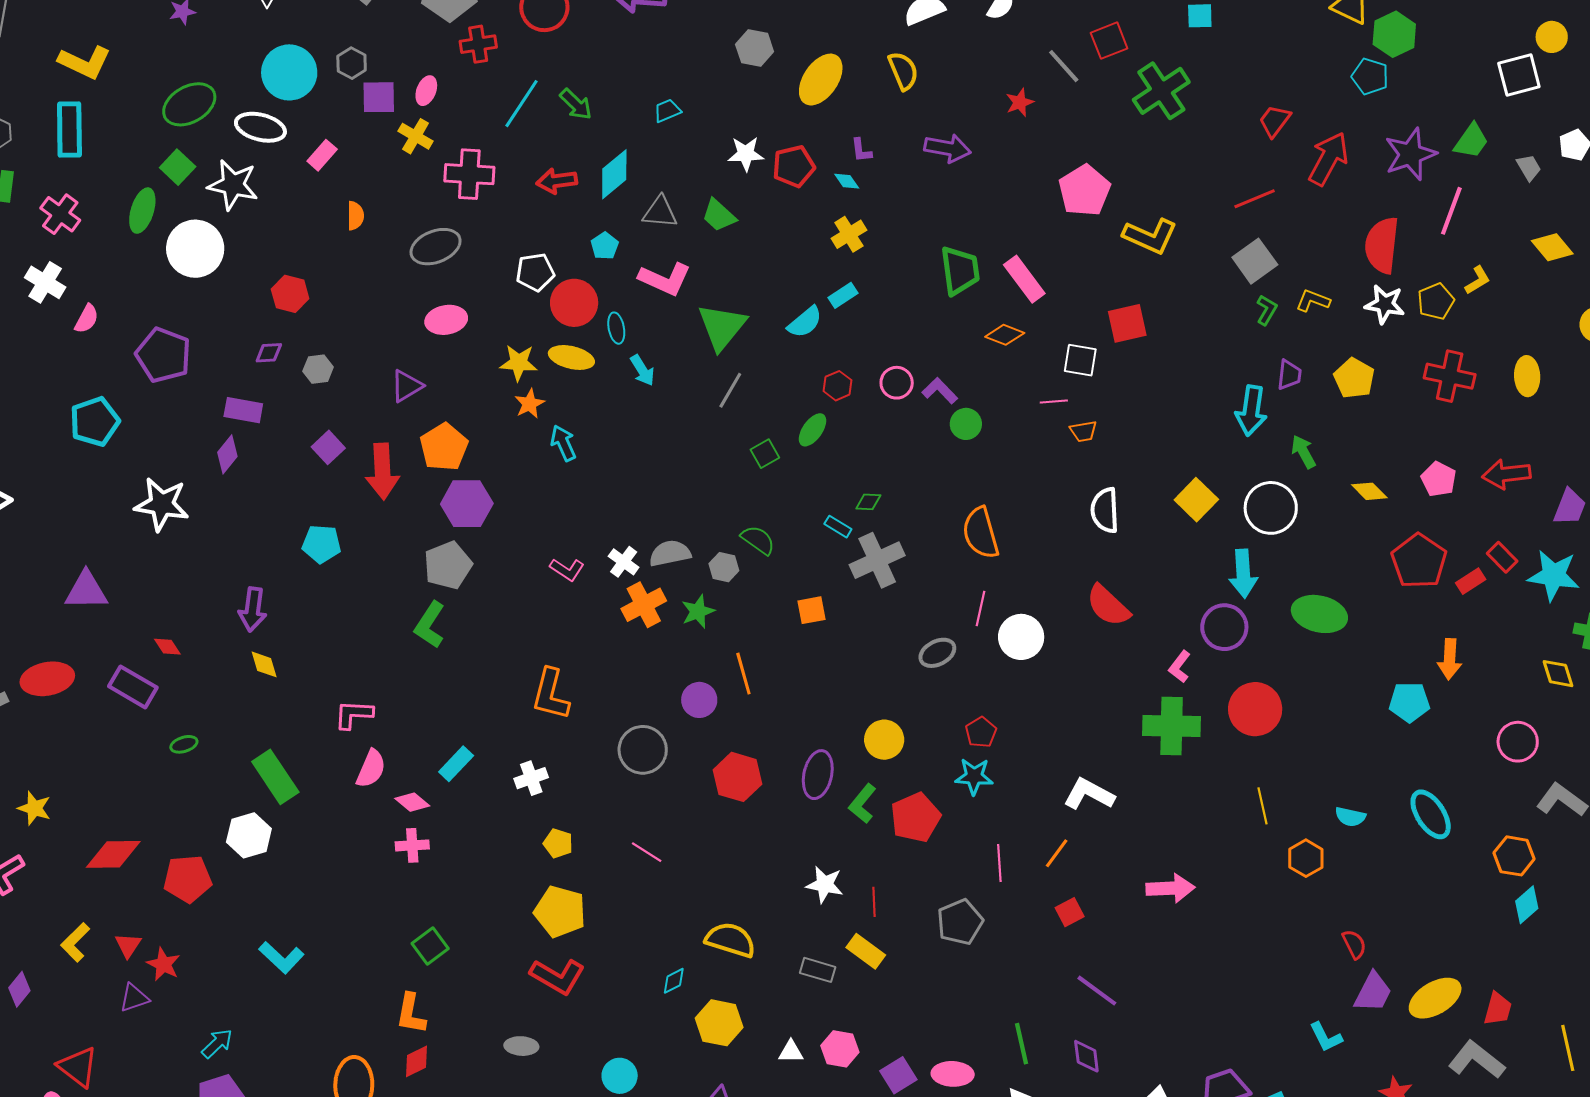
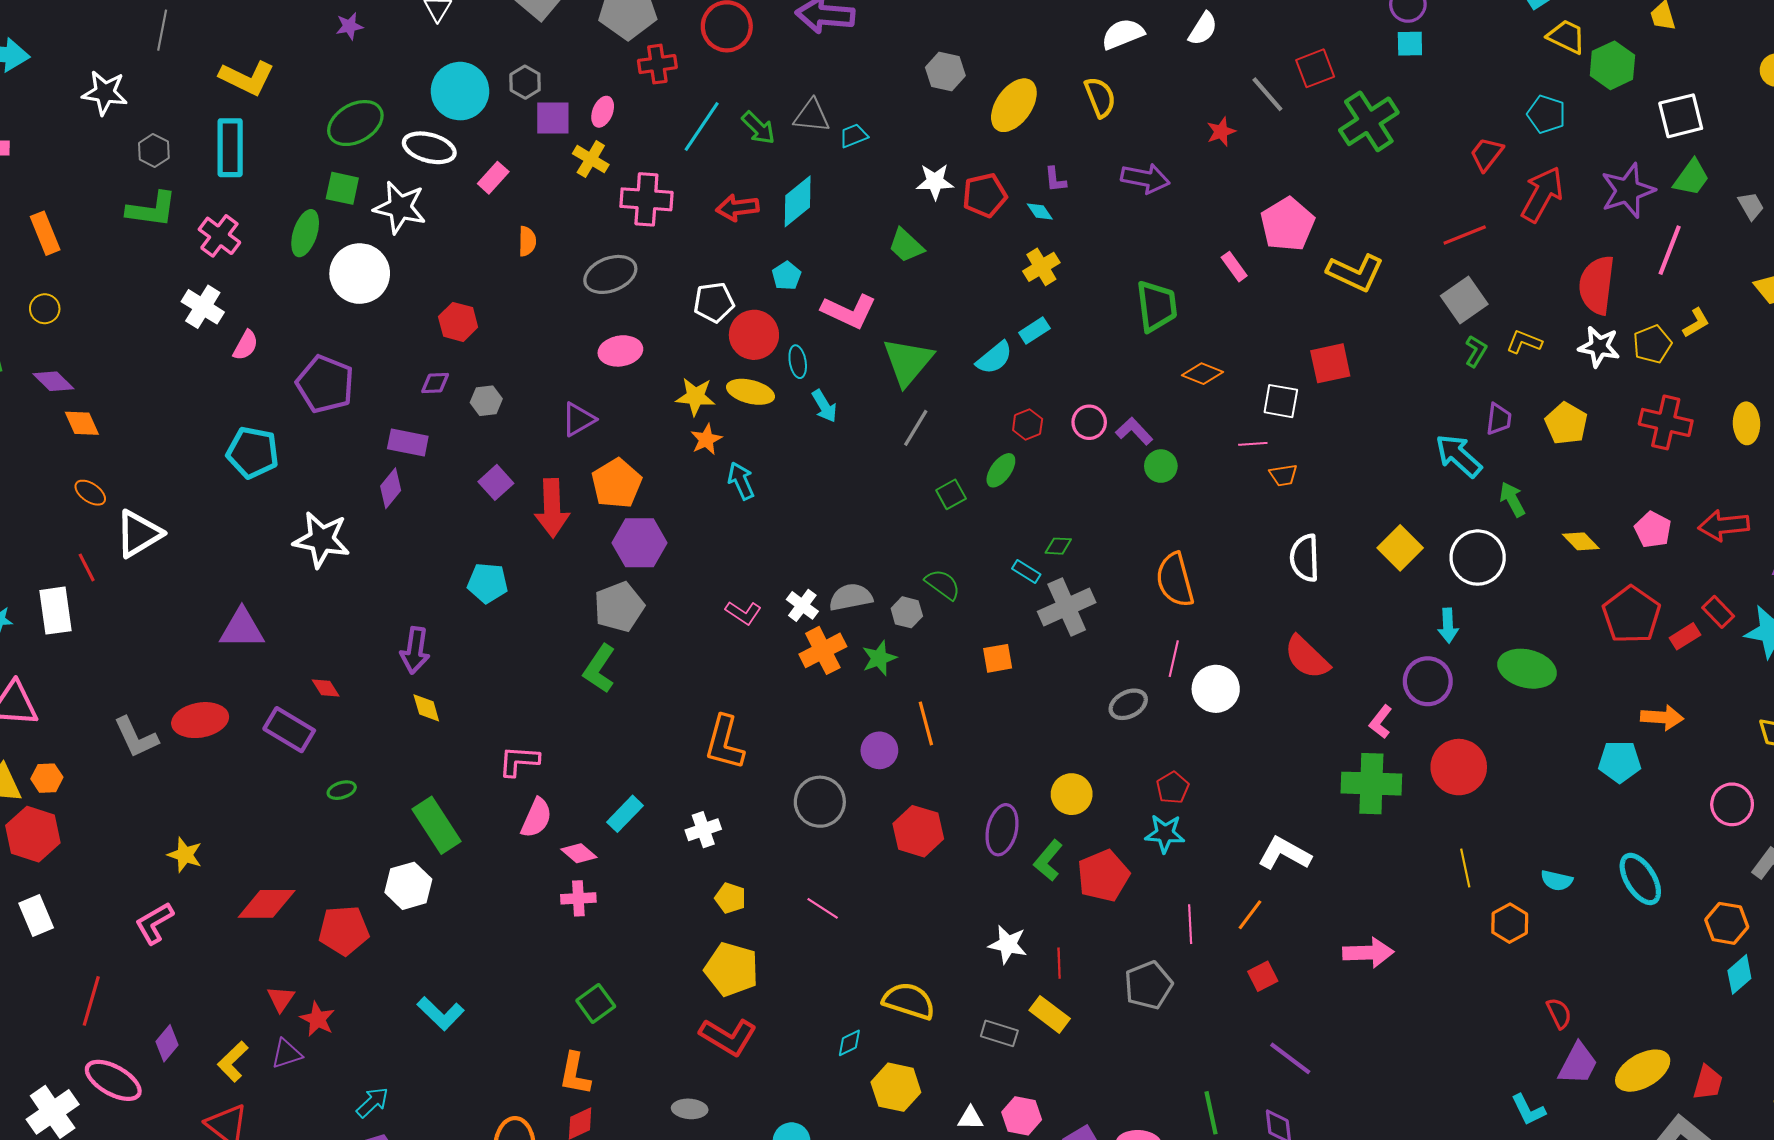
white square: (1519, 75) -> (1681, 116), moved
cyan pentagon: (1370, 76) -> (1546, 114), moved
green square: (178, 167) -> (342, 188), turned -32
gray triangle: (660, 212) -> (812, 116), moved
pink rectangle: (1024, 279) -> (1234, 267), moved, size x0.6
cyan arrow: (1251, 411) -> (1459, 456), turned 123
cyan pentagon: (95, 422) -> (253, 452), turned 30
cyan arrow: (1243, 574) -> (1448, 626), size x0.7
orange arrow: (1450, 659) -> (1662, 717), turned -90
yellow L-shape: (75, 942) -> (233, 1062), moved

